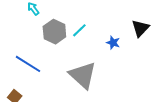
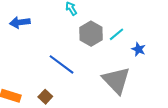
blue star: (113, 43) -> (139, 49), moved

